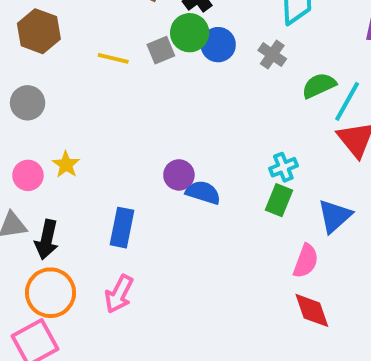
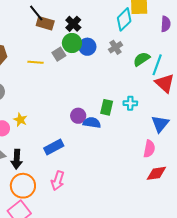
gray cross: (272, 55) -> (115, 47), turned 32
cyan cross: (283, 167) -> (130, 103), turned 32
green rectangle: (279, 200) -> (107, 107), moved
blue rectangle: (122, 228) -> (54, 147), turned 60
red diamond: (312, 310) -> (156, 173), turned -70

